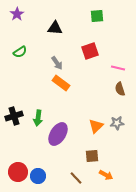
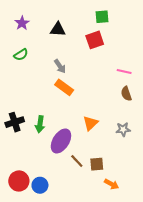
purple star: (17, 14) -> (22, 23), moved
red square: (90, 51) -> (95, 40), moved
orange triangle: (96, 126) -> (90, 123), moved
brown line: (76, 178) -> (77, 161), moved

